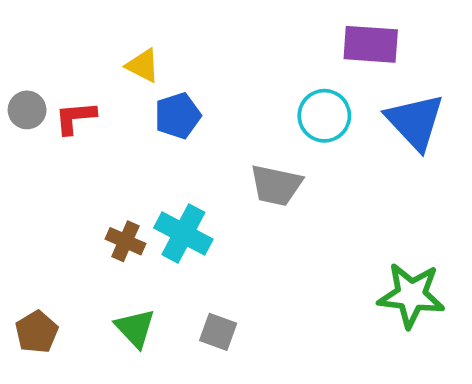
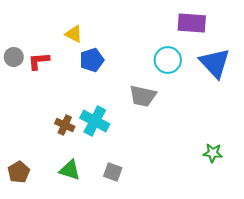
green star: (411, 295) -> (213, 153), size x0.6
green triangle: (135, 328) -> (70, 170), turned -30

